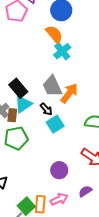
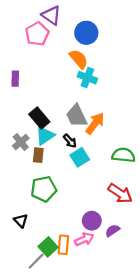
cyan cross: (62, 51) -> (87, 78), turned -30
brown rectangle: (12, 115) -> (38, 155), moved
green pentagon: (16, 138) -> (44, 189), moved
purple circle: (59, 170) -> (92, 221), moved

